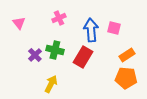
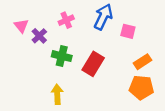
blue arrow: (91, 30) -> (103, 17), moved, turned 30
purple cross: (35, 55) -> (39, 36), moved
yellow arrow: (51, 84) -> (57, 94), turned -30

